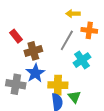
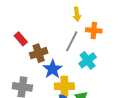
yellow arrow: (73, 14) -> (77, 14), turned -96
blue star: (35, 73) -> (53, 69), moved

